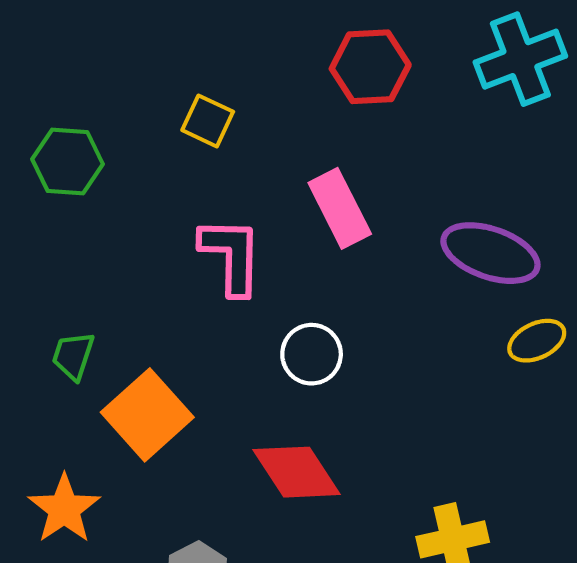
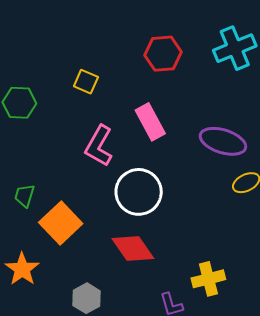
pink L-shape: (231, 256) -> (99, 146), turned -150
white circle: (312, 354) -> (139, 192), size x1.6

